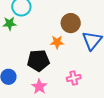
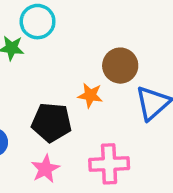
pink cross: (74, 78) -> (109, 164), size x1.5

